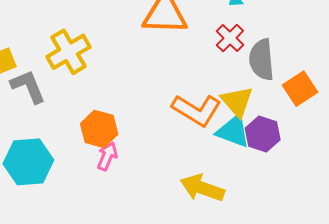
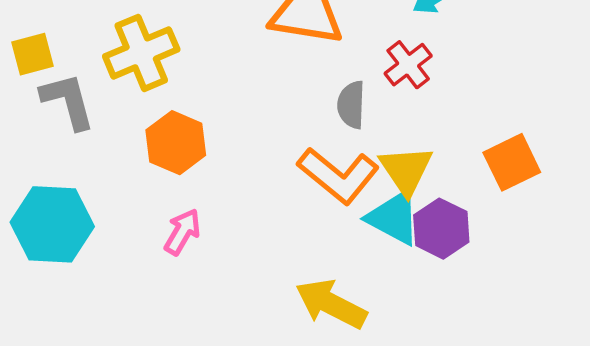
gray semicircle: (262, 60) -> (351, 105), moved, size x0.7
orange hexagon: (99, 129) -> (176, 143), moved

